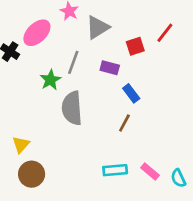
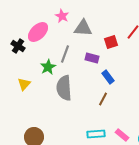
gray triangle: (98, 27) -> (83, 28), turned 36
yellow triangle: (21, 145) -> (24, 84), moved

